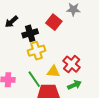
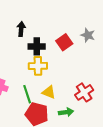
black arrow: (11, 22) -> (21, 29), turned 120
red cross: (72, 64) -> (84, 92), moved

